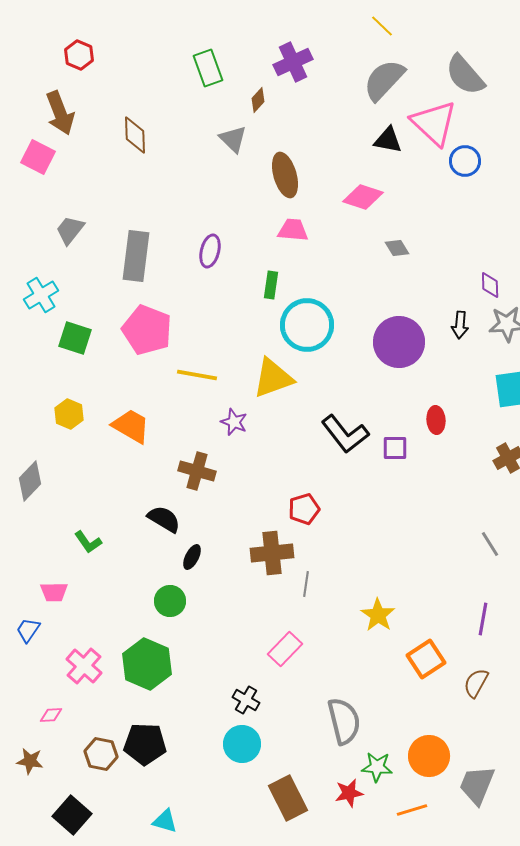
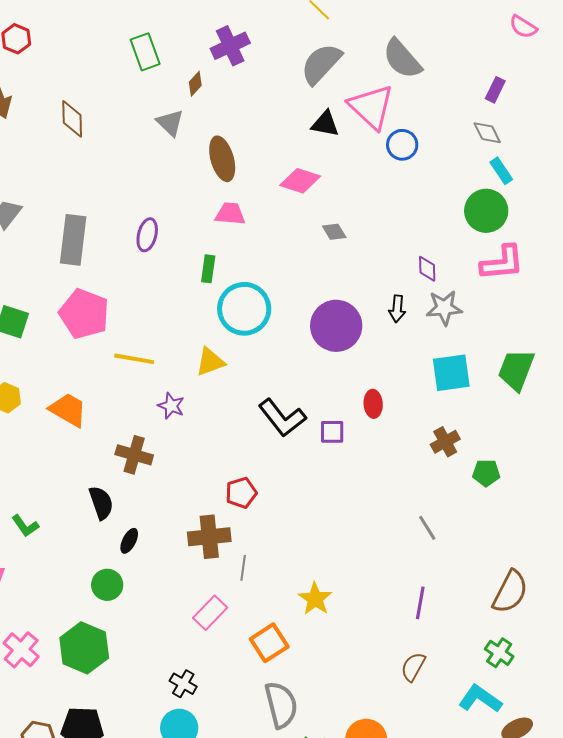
yellow triangle: (273, 378) -> (210, 362), size x0.7
black semicircle: (164, 519) -> (101, 503), turned 40
pink rectangle: (285, 649) -> (210, 613), moved
orange square: (426, 659) -> (269, 643), moved

